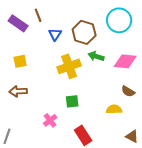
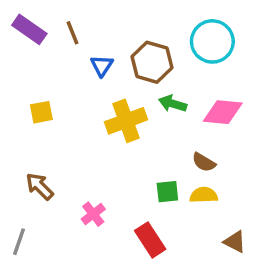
purple rectangle: (18, 23) -> (29, 29), moved
brown arrow: (18, 91) -> (40, 186), moved, turned 48
brown semicircle: (128, 91) -> (204, 162), moved
green square: (72, 101) -> (167, 192), moved

